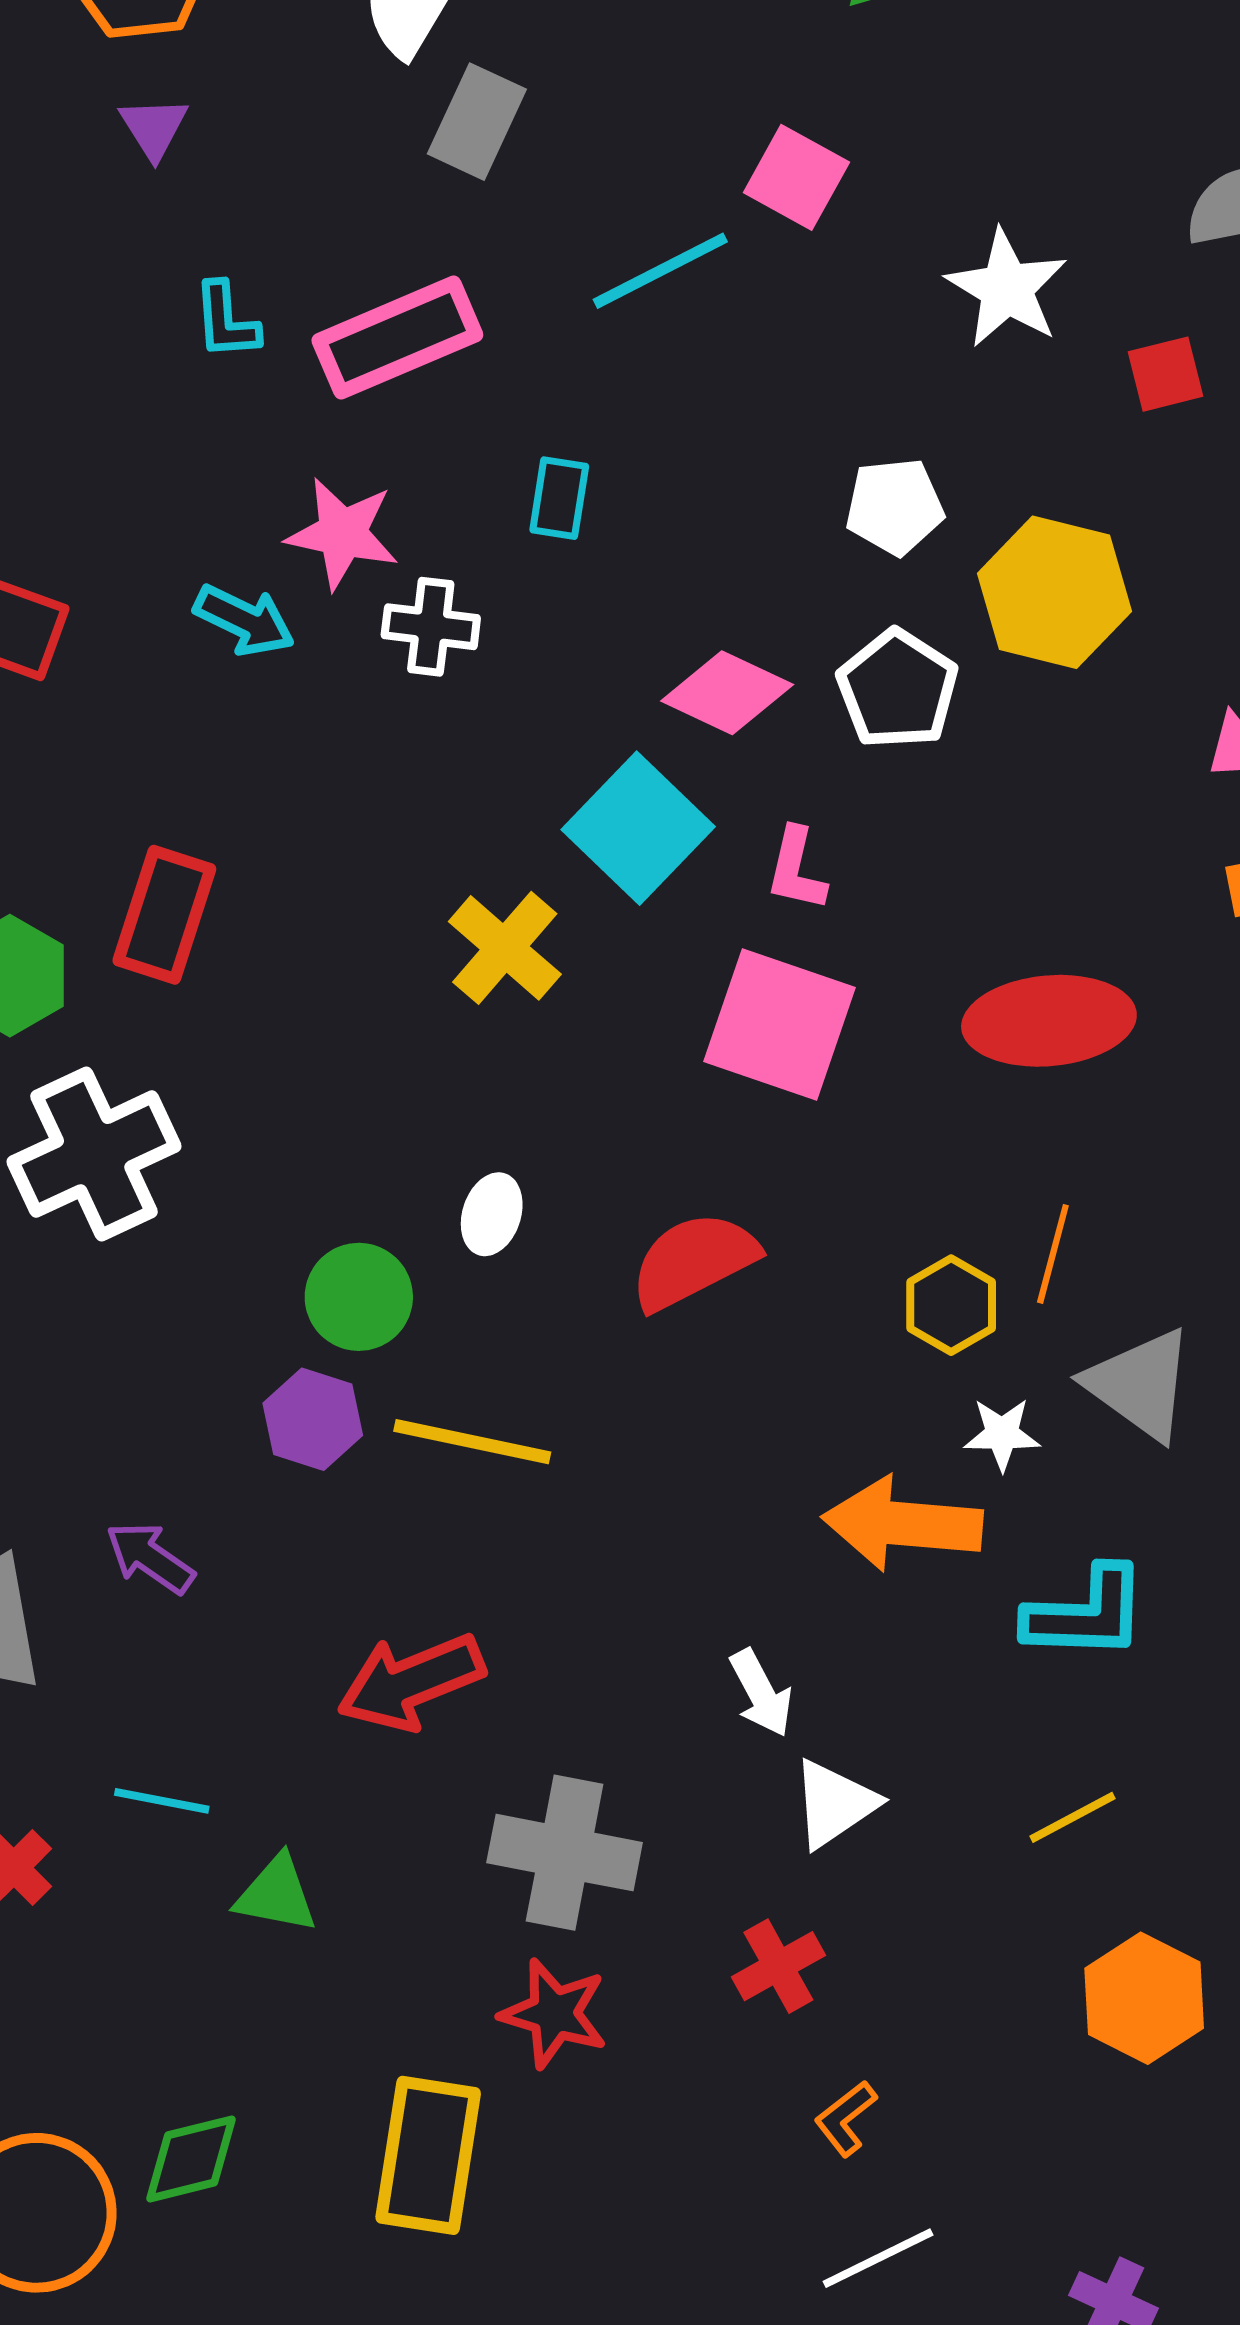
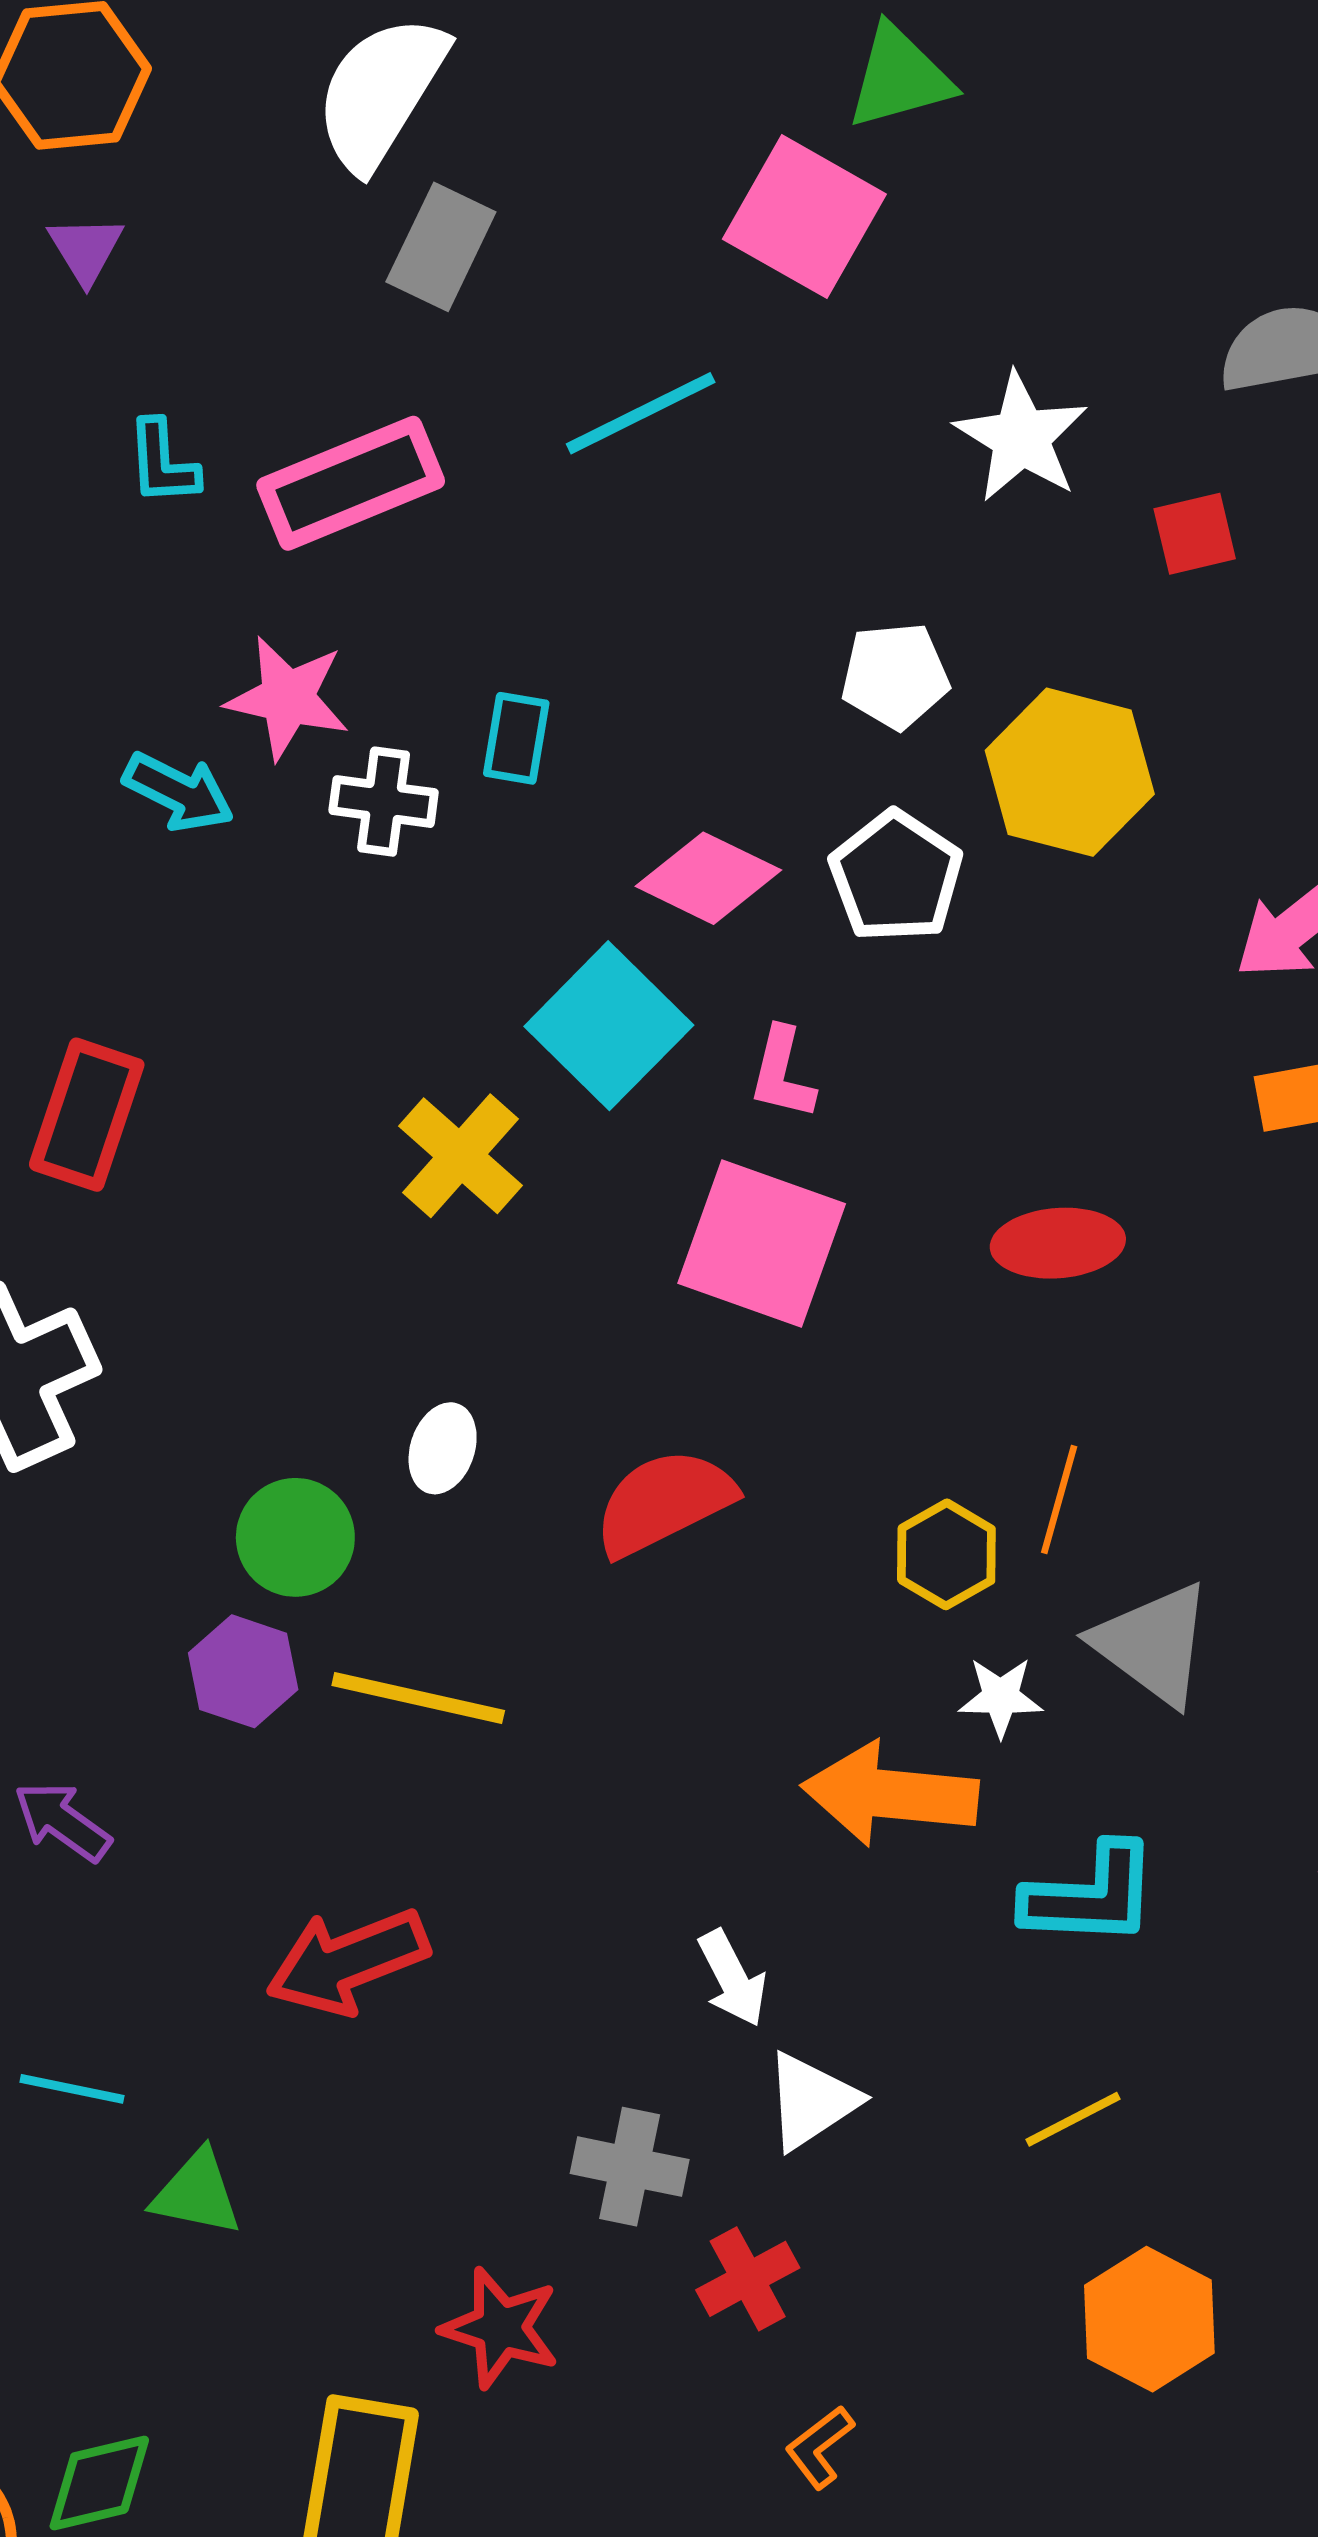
pink square: (796, 177) -> (804, 217), moved, size x1.4
cyan rectangle: (559, 498) -> (516, 738), moved
red ellipse: (1049, 1021) -> (1058, 1243), size x0.7
gray cross: (565, 1853) -> (630, 2167), moved, size x0.7

